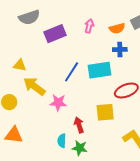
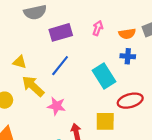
cyan rectangle: (100, 70) -> (104, 76), turned 60
blue line: (72, 72) -> (60, 66), moved

